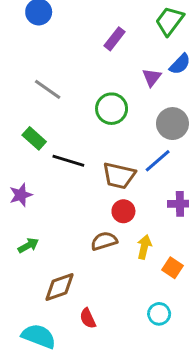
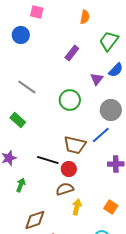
black line: (68, 161) -> (48, 160), moved
red circle: (123, 211) -> (69, 169), moved
green arrow: (28, 245) -> (21, 185), moved, turned -40
yellow arrow: (144, 247) -> (77, 207), moved

